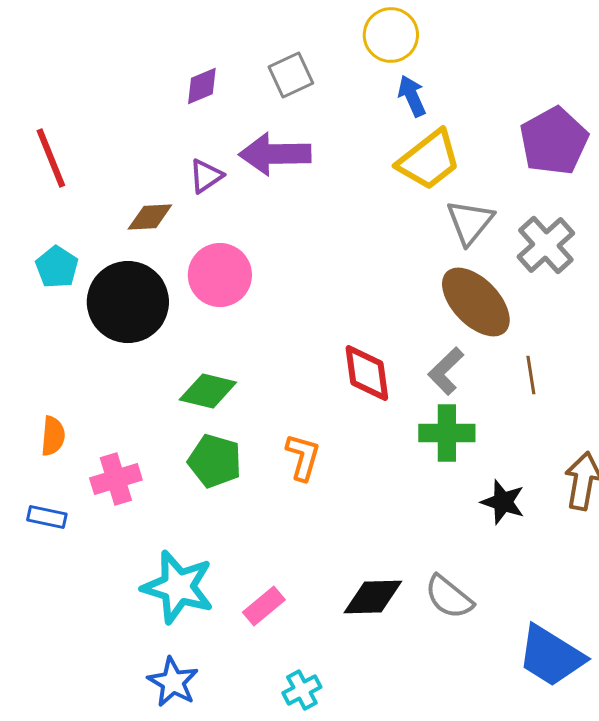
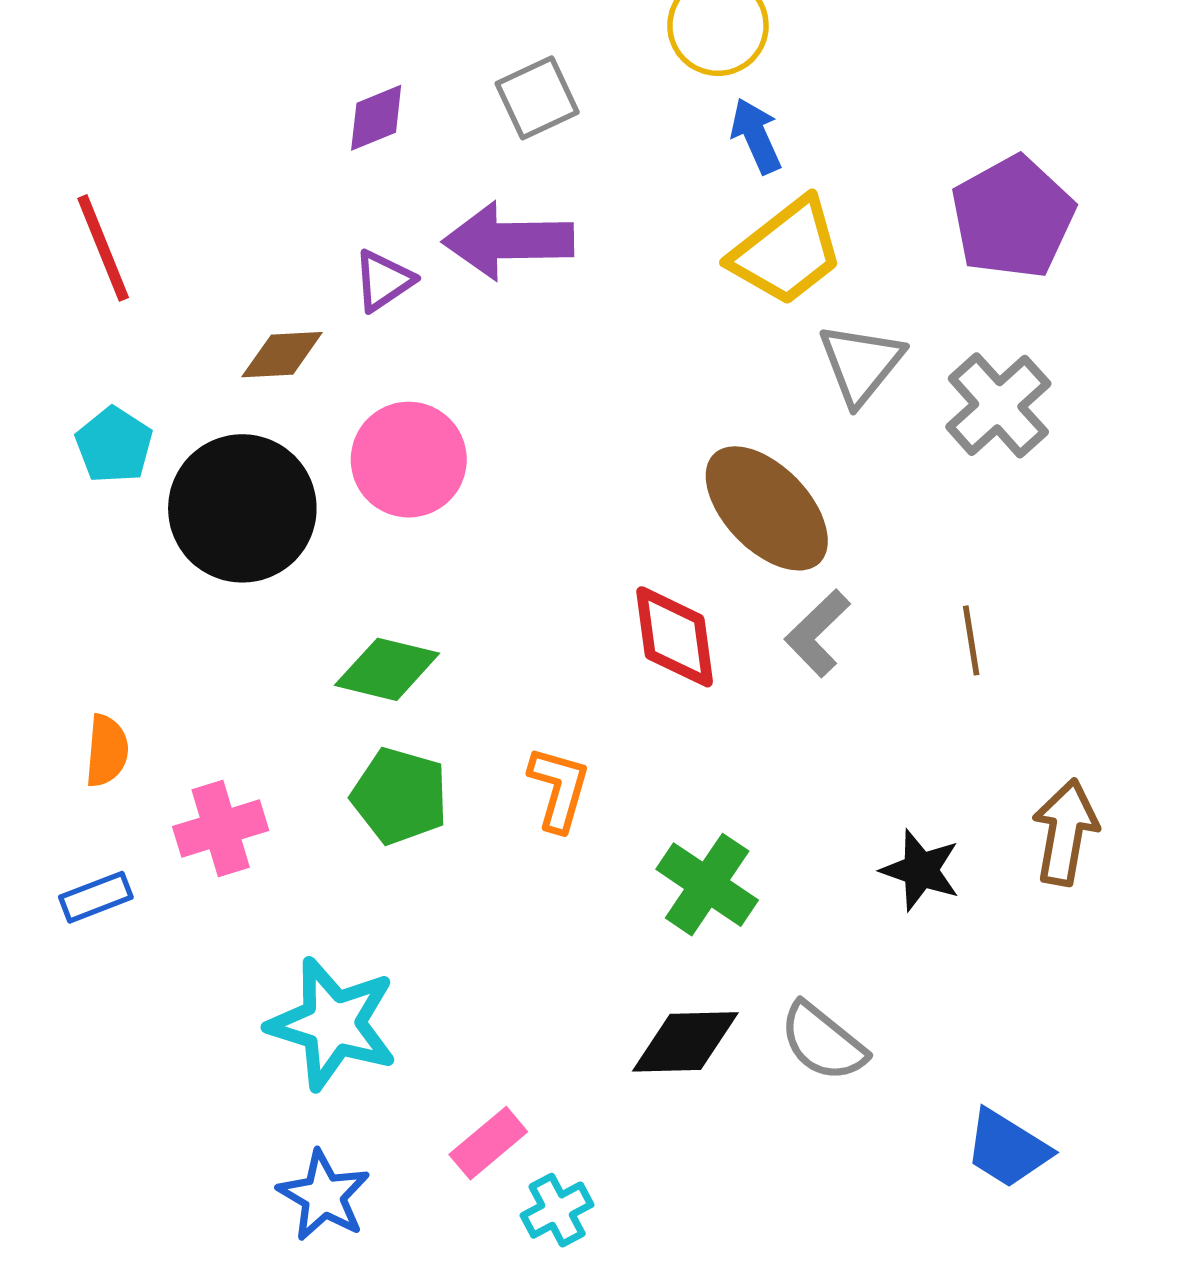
brown ellipse: (476, 302) -> (767, 508), moved
green cross: (447, 433) -> (707, 885), moved, turned 34
blue rectangle: (47, 517) -> (96, 897), turned -33
pink rectangle: (264, 606) -> (488, 1143), moved
blue trapezoid: (551, 656) -> (1007, 1149), size x0.7

